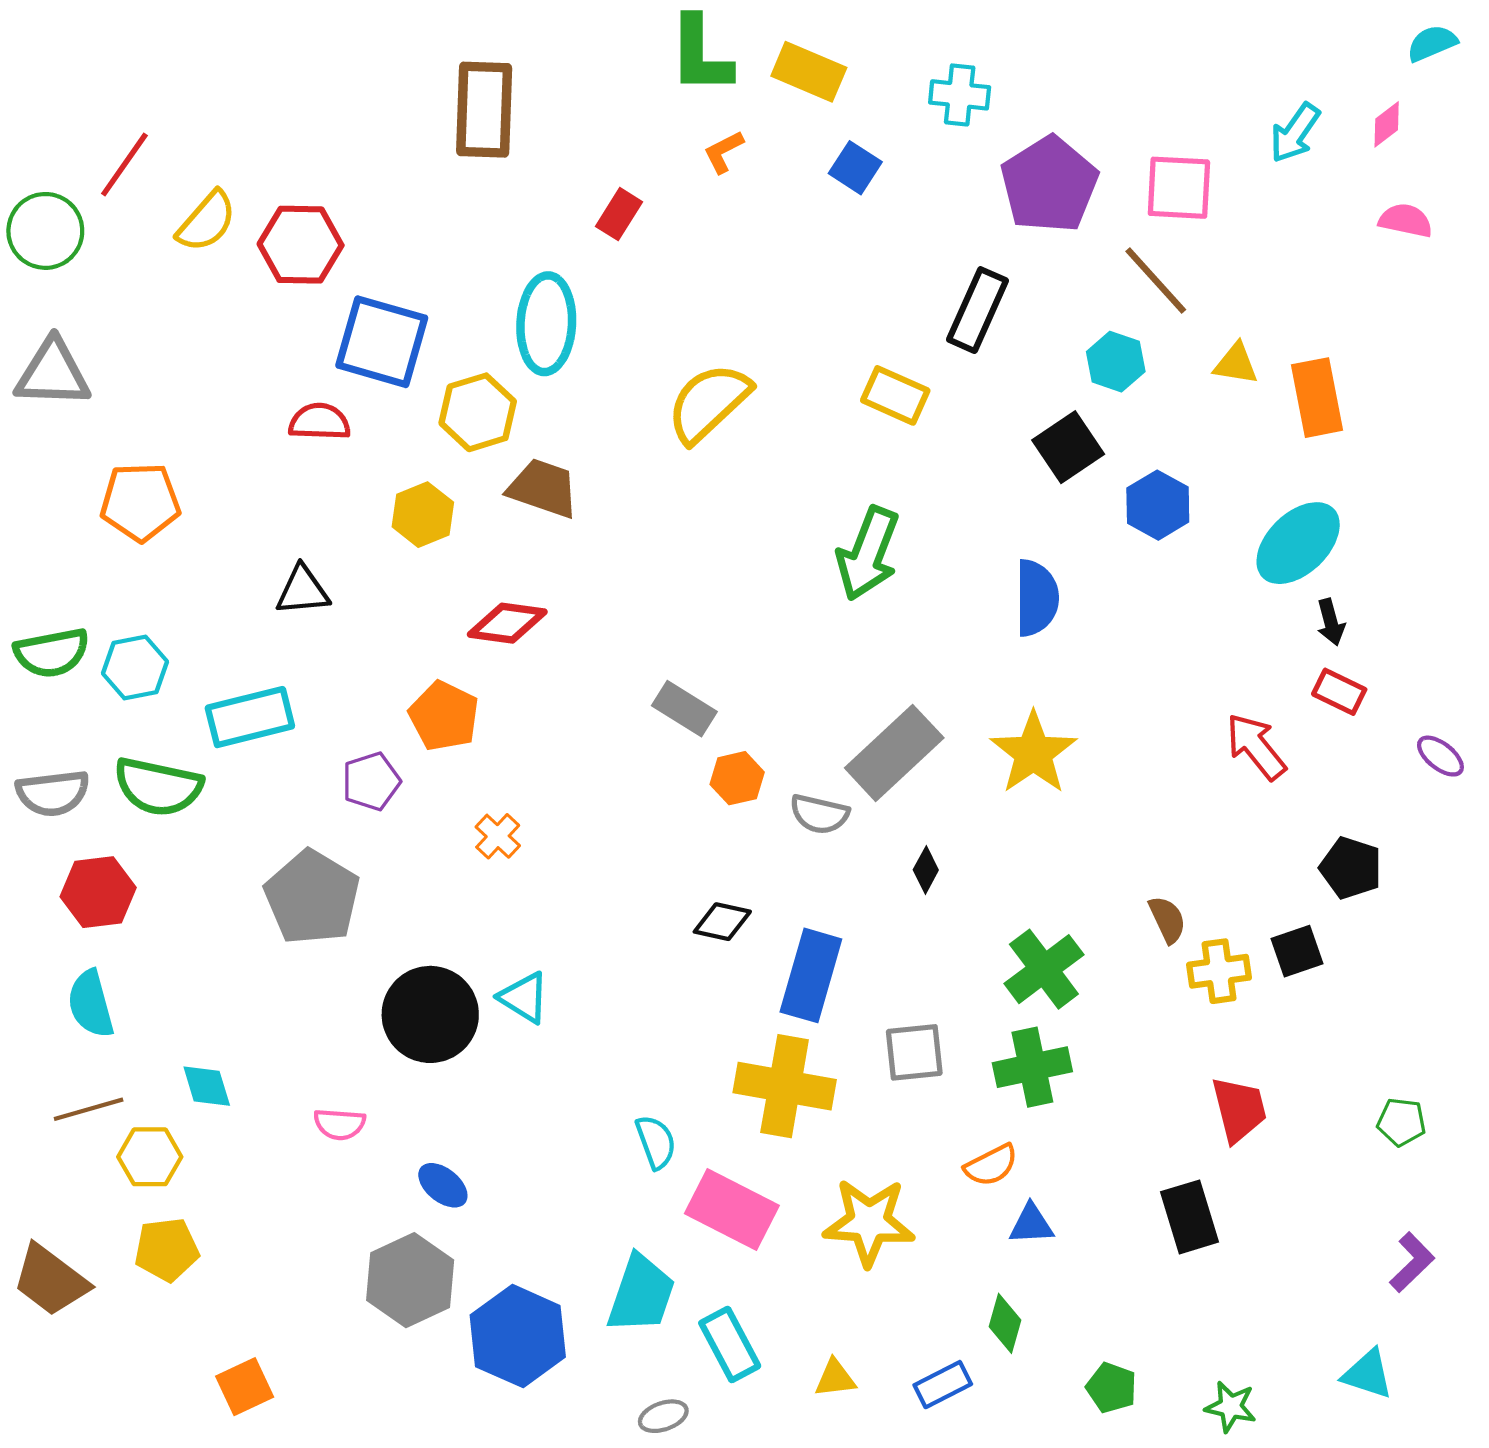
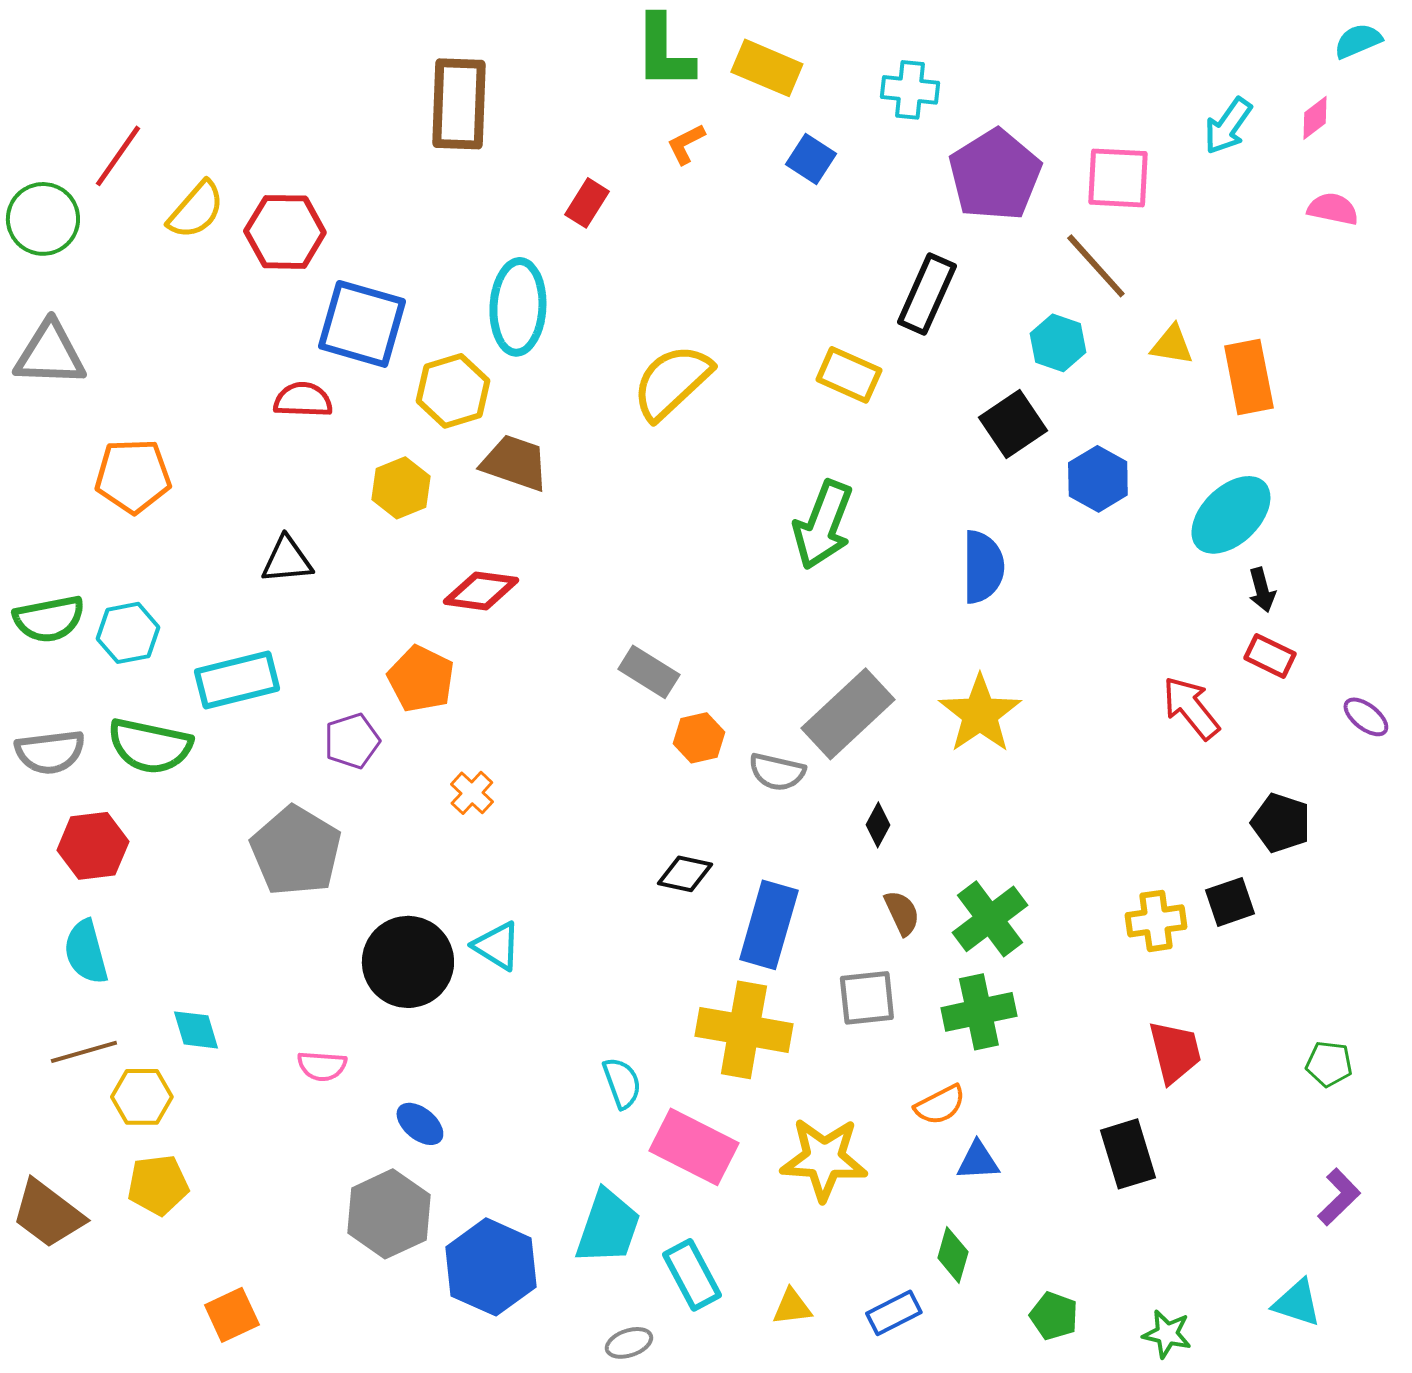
brown semicircle: (1167, 920) -> (902, 913), moved

